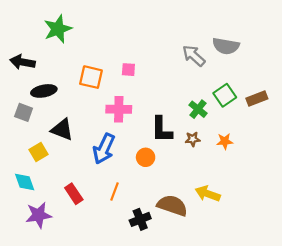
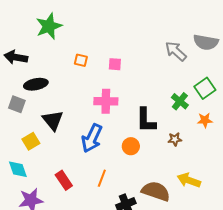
orange square: (91, 77) -> (81, 60), moved, size x0.6
black triangle: (62, 129) -> (53, 120), turned 30
brown star: (193, 139) -> (175, 139), moved
orange star: (225, 141) -> (205, 120), moved

